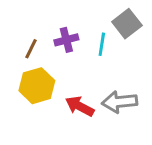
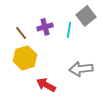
brown line: (31, 49) -> (21, 33), turned -64
red arrow: (80, 106) -> (46, 85), moved

